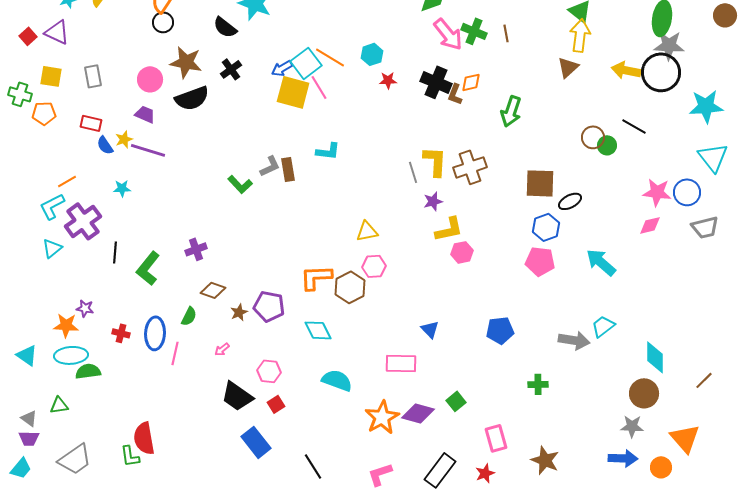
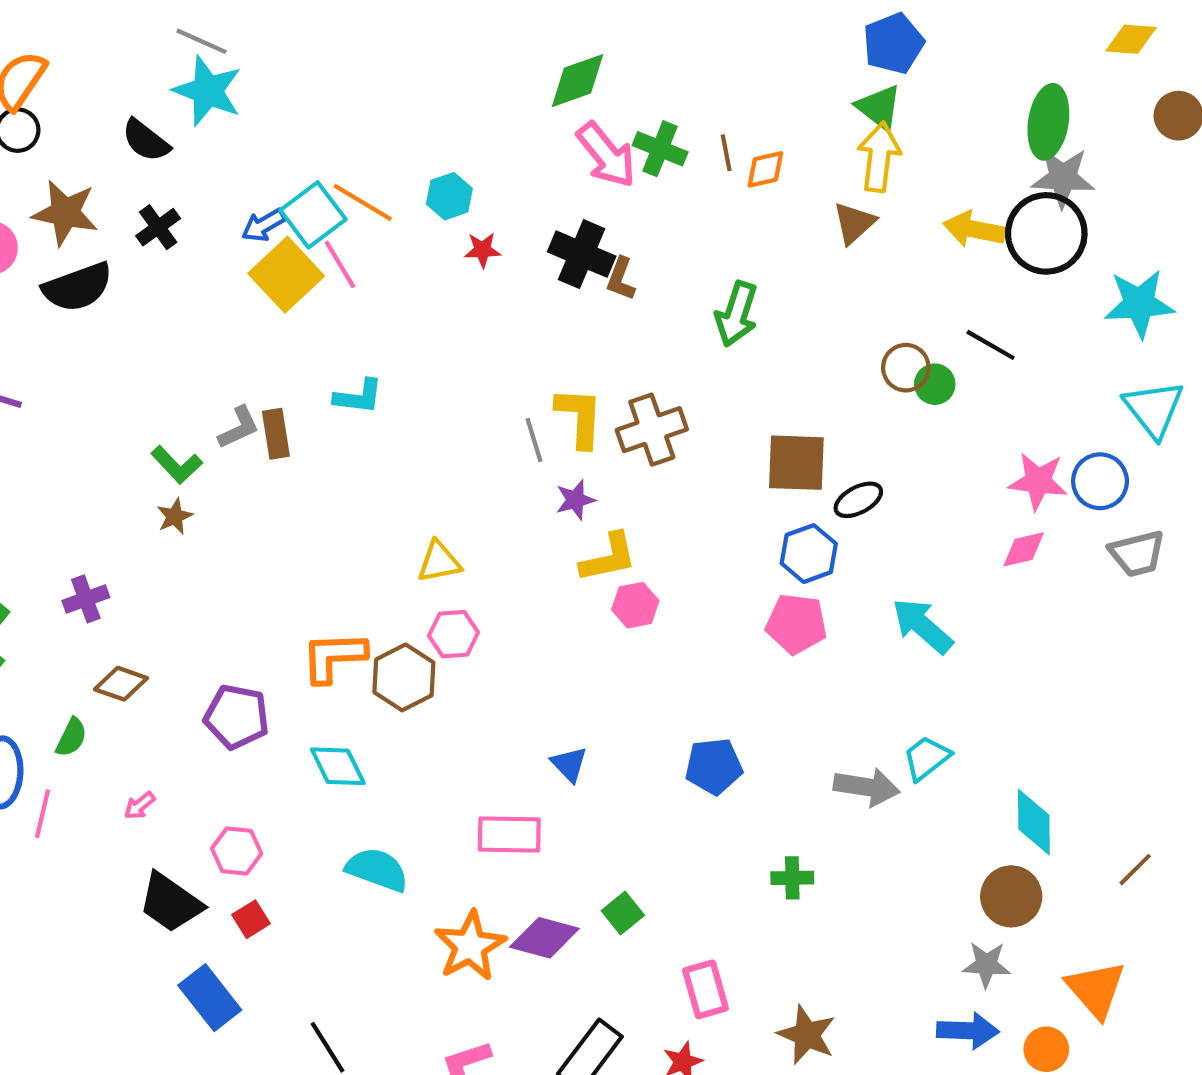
orange diamond: (471, 82) -> (765, 169), moved
yellow square: (293, 92) -> (286, 275), turned 32
brown star: (239, 312) -> (175, 516), moved

